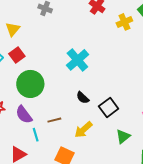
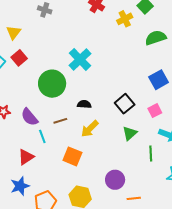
green circle: (30, 84) -> (52, 84), moved
black semicircle: (83, 98) -> (84, 104), moved, turned 144
black square: (109, 108) -> (125, 104), moved

